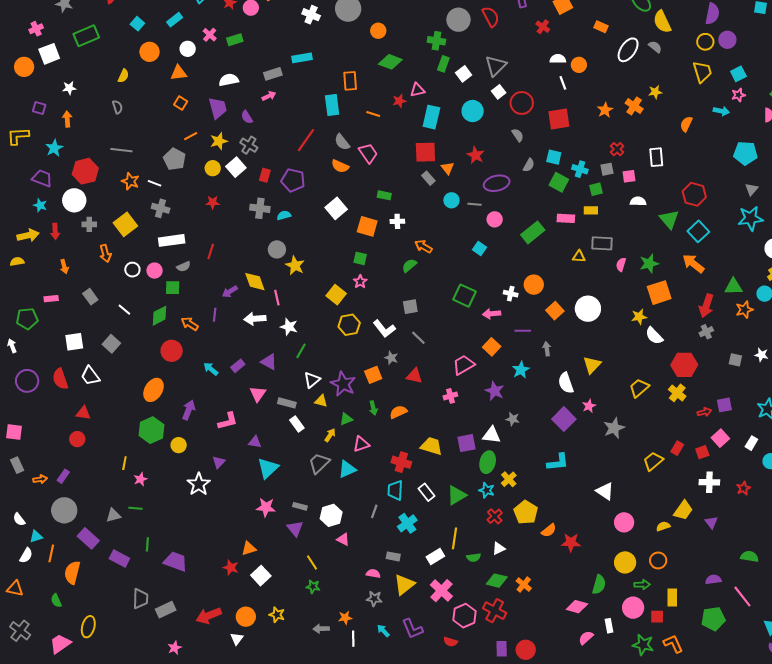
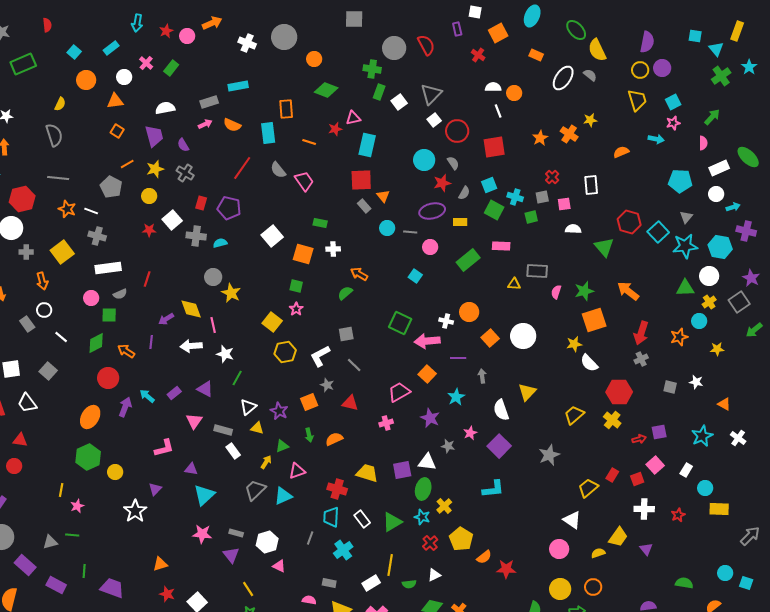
green rectangle: (235, 40) -> (171, 68), turned -35
gray semicircle: (117, 107) -> (54, 135), size x1.6
cyan circle: (473, 111) -> (424, 160), moved
orange semicircle: (686, 124) -> (621, 152), turned 42
red star: (476, 155) -> (442, 183), moved, turned 30
cyan square: (554, 157) -> (489, 185), turned -35
orange semicircle: (340, 166) -> (232, 125), moved
white square: (236, 167) -> (172, 220), moved
yellow rectangle: (591, 210) -> (460, 222), moved
cyan square: (698, 231) -> (658, 232), moved
white circle: (132, 270) -> (44, 310), moved
green triangle: (733, 287) -> (685, 288), moved
pink arrow: (492, 314) -> (427, 341), size x1.4
white L-shape: (384, 329) -> (320, 356), turned 100
purple star: (343, 384) -> (279, 411), size x0.7
pink star: (589, 406) -> (470, 433), moved
purple arrow: (189, 410) -> (125, 407), moved
white triangle: (605, 491) -> (572, 520), moved
orange triangle: (249, 548) -> (160, 564), moved

